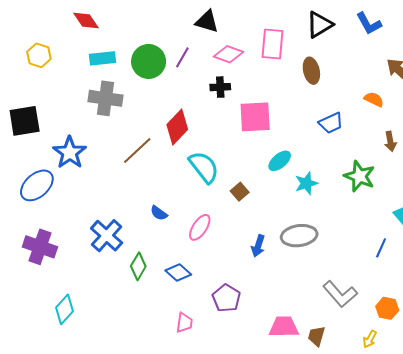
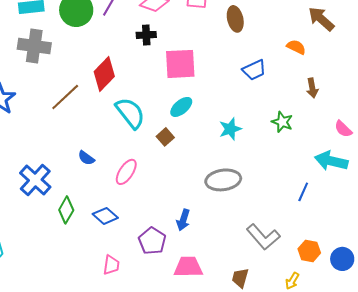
cyan ellipse: (280, 161) -> (181, 107), moved
green star: (360, 176) -> (282, 122), size x0.7
blue arrow: (258, 246) -> (183, 220), moved
pink trapezoid: (284, 327) -> (188, 267), moved

